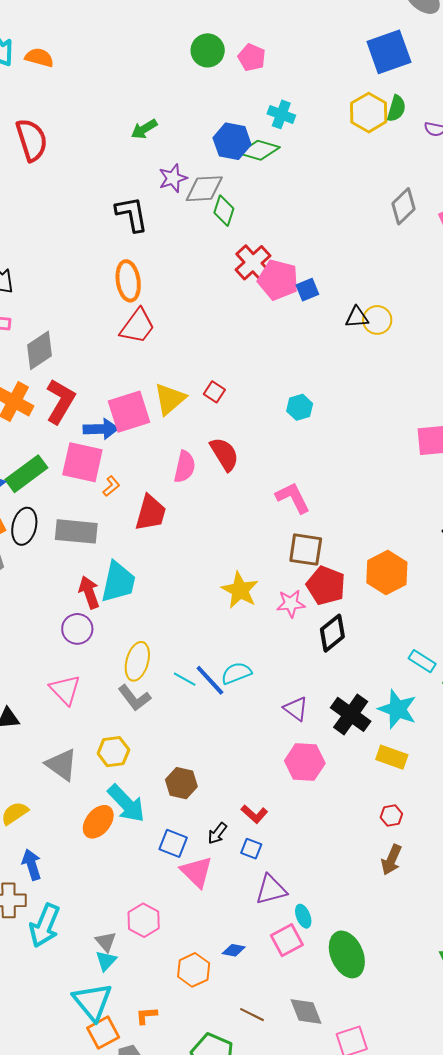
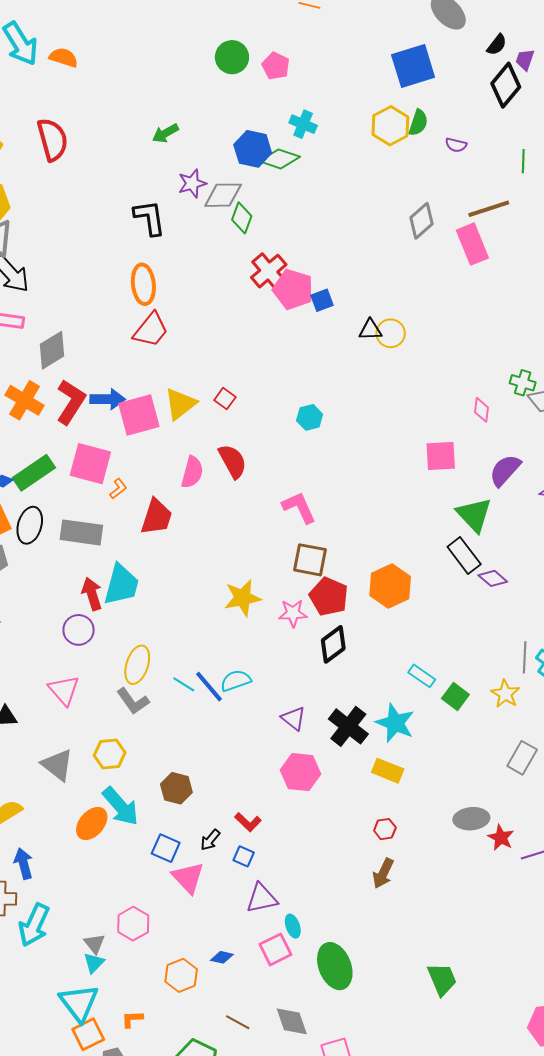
blue arrow: (101, 429) -> (108, 399), moved
yellow star: (240, 590) -> (243, 598), turned 30

